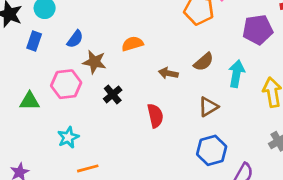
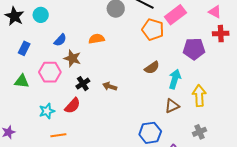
blue rectangle: (34, 41) -> (24, 48), moved
orange semicircle: (132, 44) -> (97, 39), moved
brown arrow: (168, 73) -> (110, 86), moved
brown triangle: (208, 107) -> (172, 106), moved
red semicircle: (155, 116) -> (73, 106), moved, turned 48

